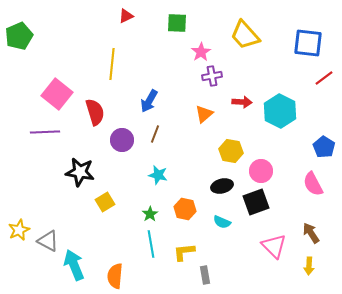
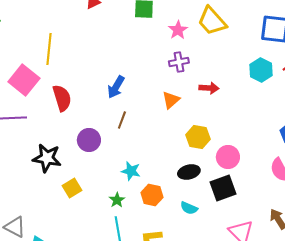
pink star: (201, 52) -> (178, 30), moved
yellow line: (112, 64) -> (49, 49), moved
cyan hexagon: (280, 111) -> (261, 70), moved, size x0.7
purple circle: (122, 140) -> (89, 140), moved
cyan star: (158, 175) -> (131, 171), moved

